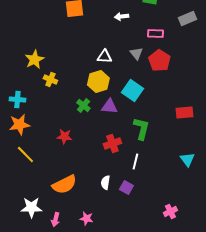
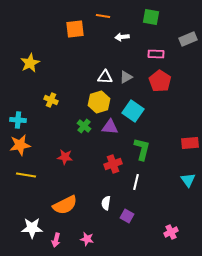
gray triangle: (136, 54) -> (126, 77), moved, turned 40
yellow star: (34, 60) -> (30, 63), moved
red rectangle: (184, 112) -> (190, 143), moved
yellow line: (25, 154) -> (26, 175), turned -36
purple square: (126, 188) -> (127, 216), moved

